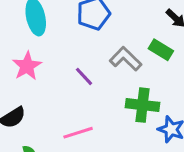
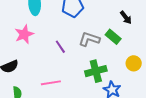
gray L-shape: (126, 59) -> (89, 39), turned -35
green cross: (142, 105) -> (96, 71), turned -30

